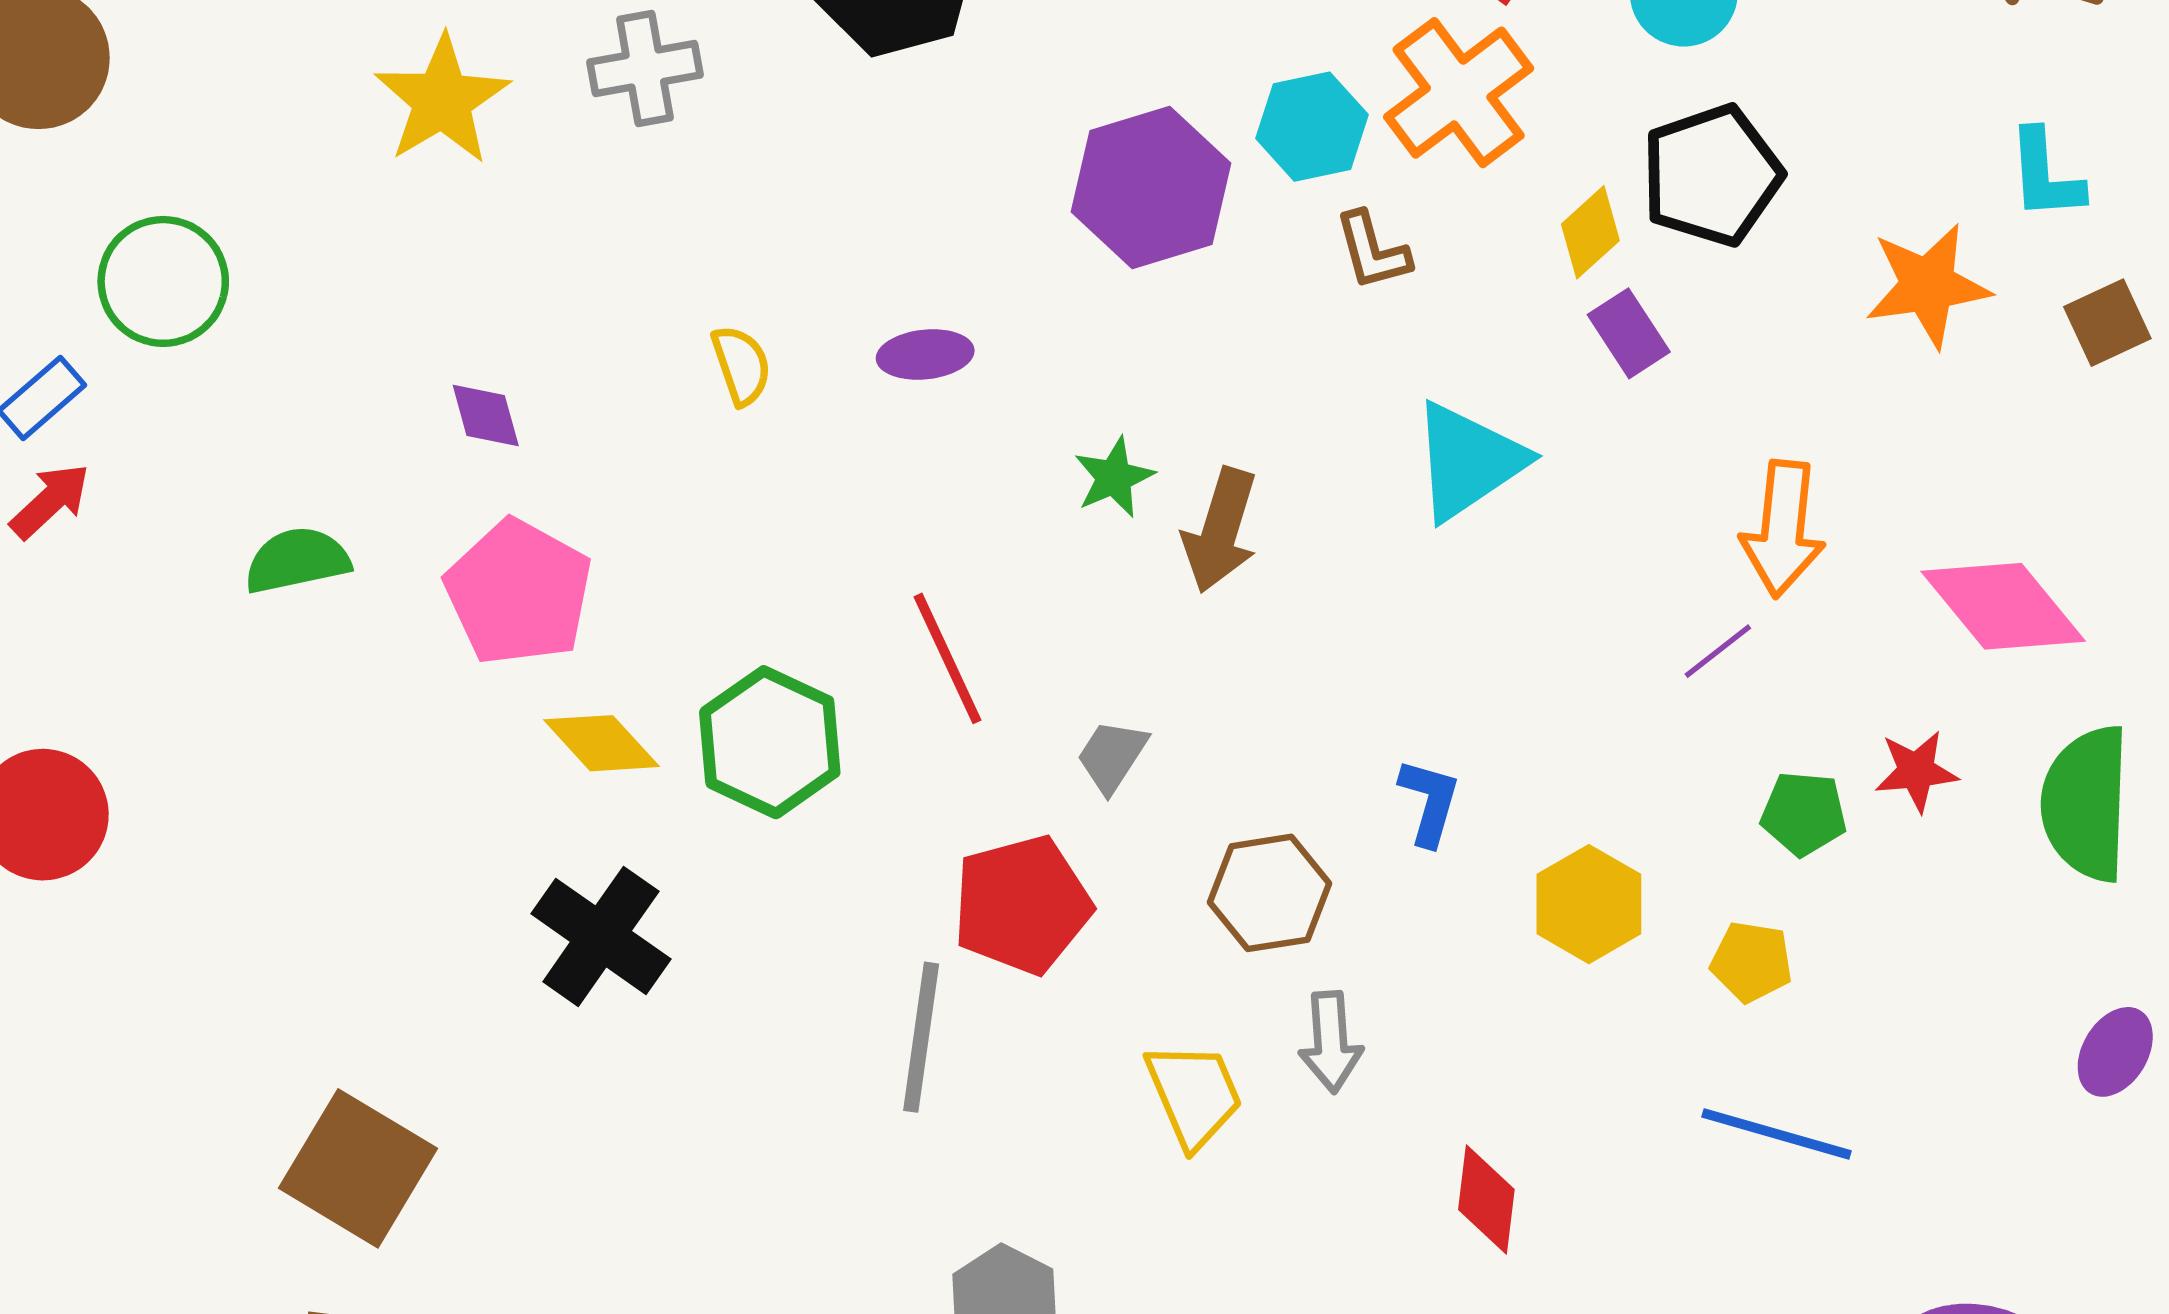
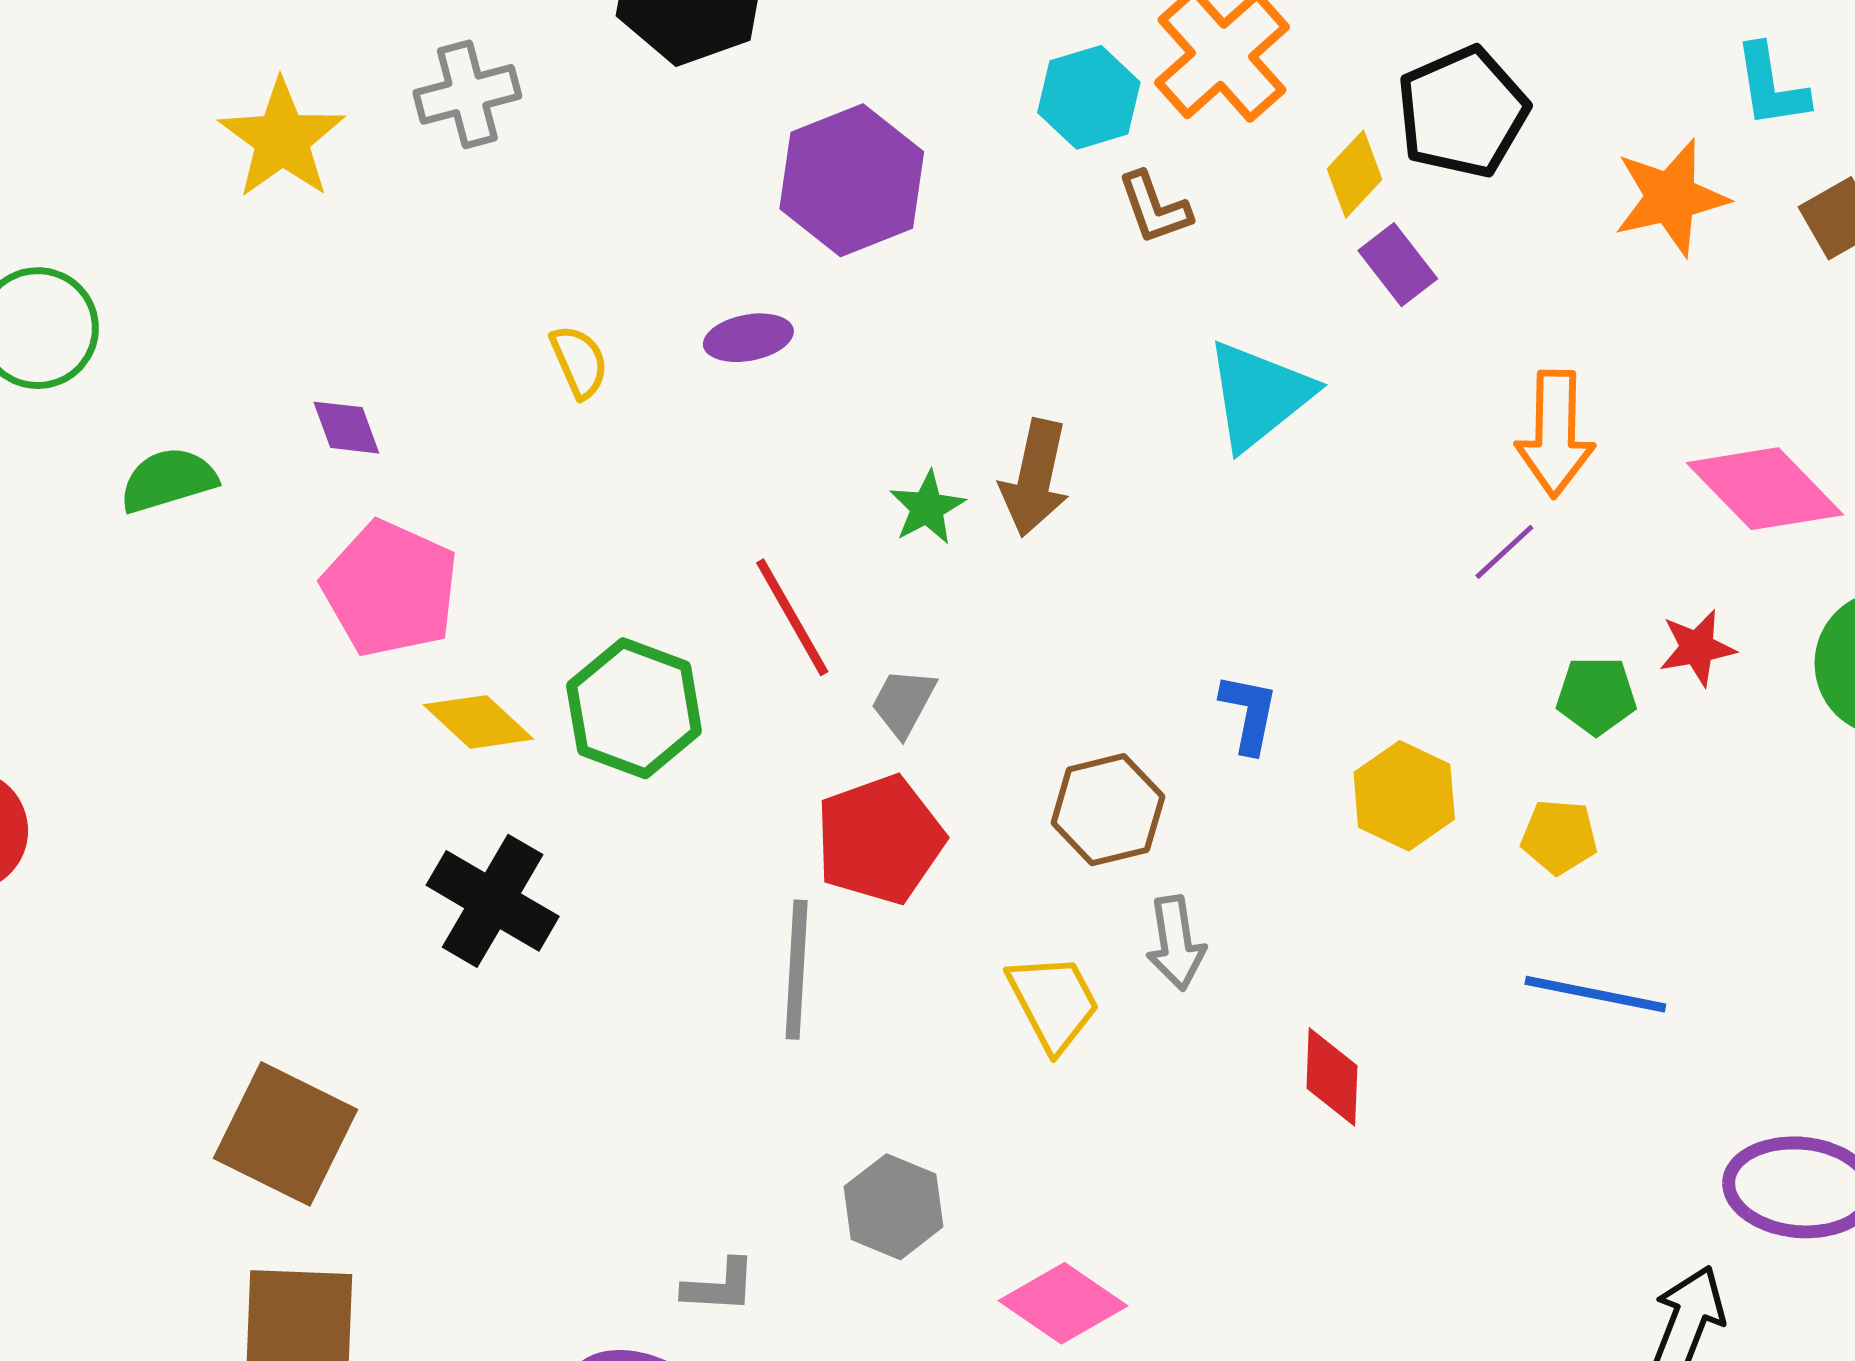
purple hexagon: (1151, 188) -> (852, 180), moved
green star: (1114, 477) -> (927, 508), moved
green semicircle: (297, 560) -> (168, 480), moved
gray trapezoid: (1112, 756) -> (903, 702), moved

